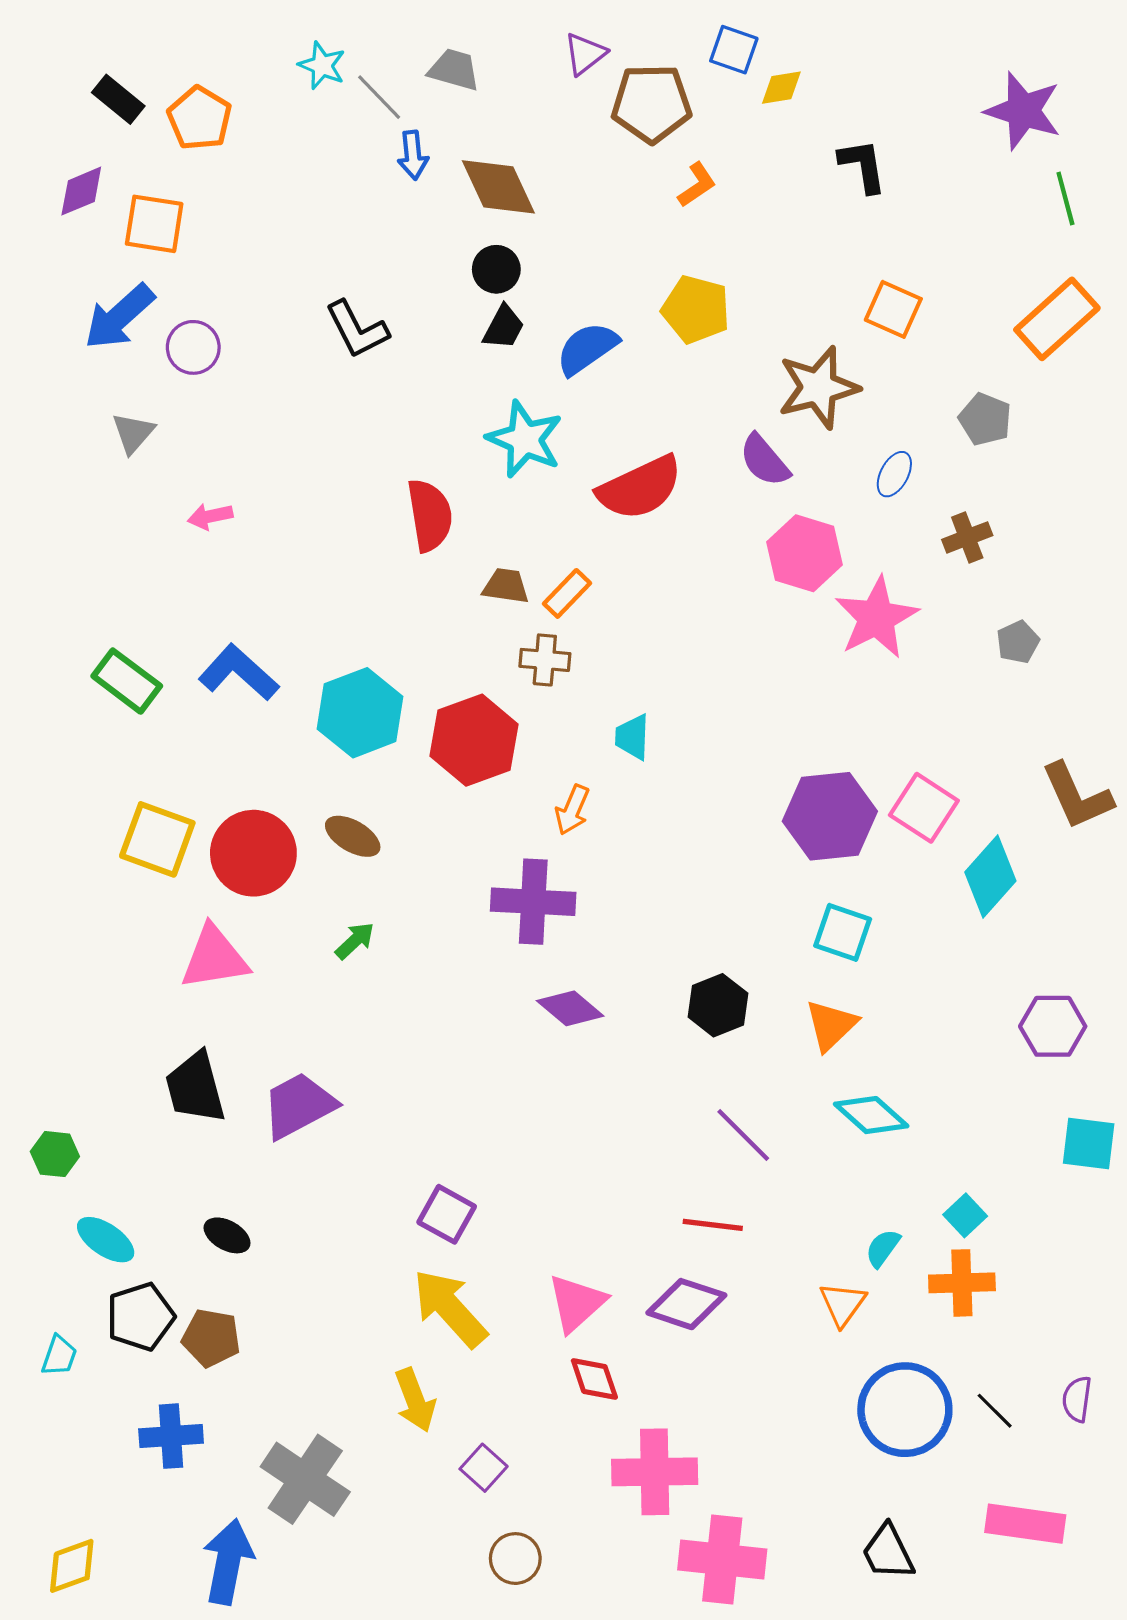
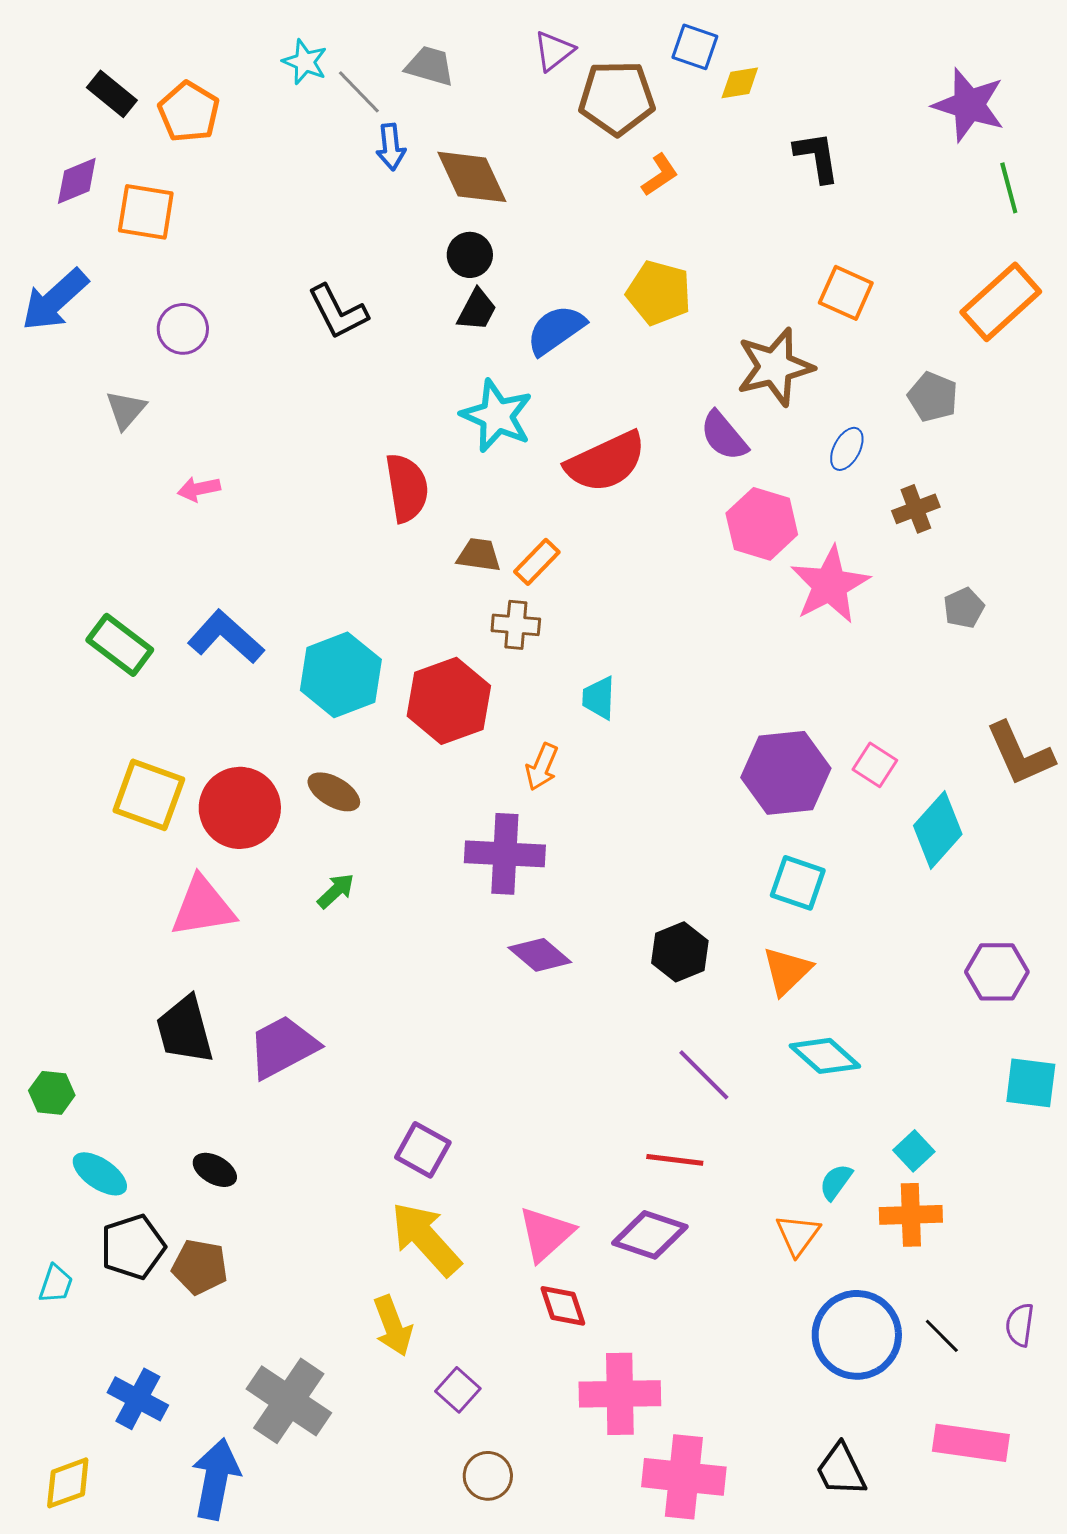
blue arrow: (119, 317) -> (55, 300), moved
pink square: (924, 808) -> (875, 765), size x0.7
blue cross: (171, 1436) -> (138, 1399), moved, turned 32

